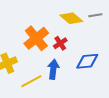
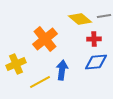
red cross: (60, 43) -> (94, 39), moved, turned 32

